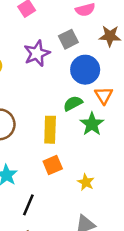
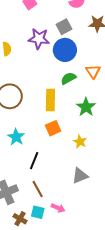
purple star: (37, 53) -> (39, 39), turned 30
blue circle: (85, 70) -> (65, 50), moved
green star: (92, 124) -> (86, 107), moved

